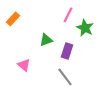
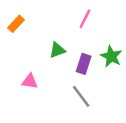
green star: (85, 28) -> (111, 56), moved
pink triangle: (24, 65) -> (30, 81), turned -32

